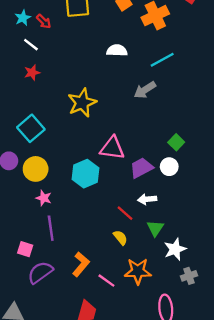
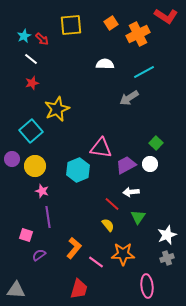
yellow star: (82, 103) -> (57, 109), moved
white star: (175, 249) -> (167, 235), moved
purple semicircle: (40, 272) -> (39, 255), size x0.6

